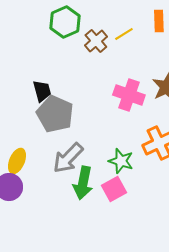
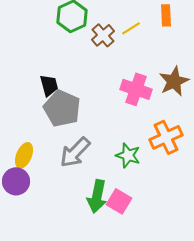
green arrow: (83, 183) -> (97, 196), moved
pink square: (114, 189) -> (119, 201), moved, turned -30

